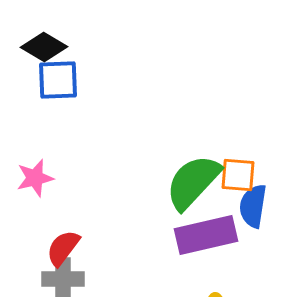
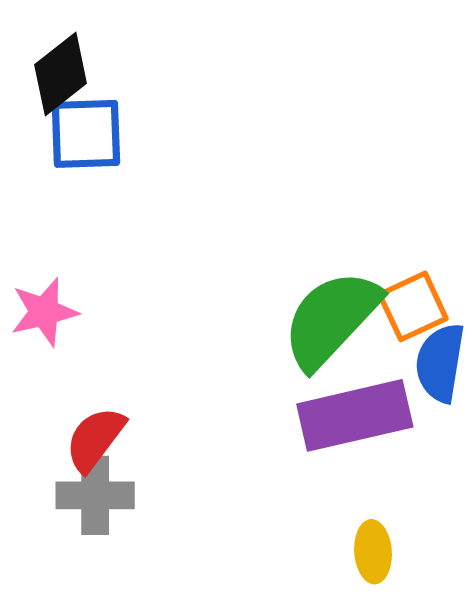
black diamond: (44, 47) -> (61, 74), turned -69
orange square: (238, 175) -> (413, 306), turned -30

